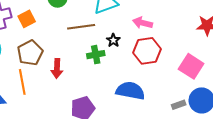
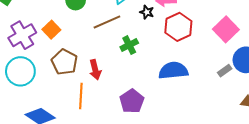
black star: (113, 40) -> (147, 12), moved
pink square: (191, 66) -> (226, 29), turned 30
orange line: (22, 82) -> (81, 96), moved, turned 30

